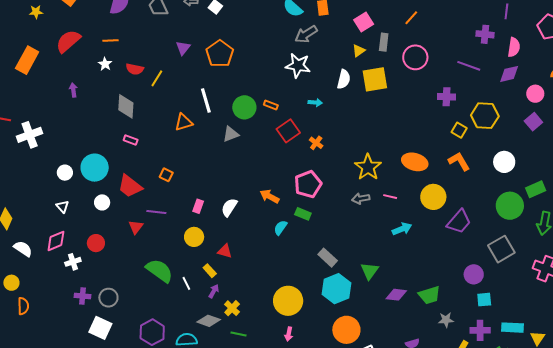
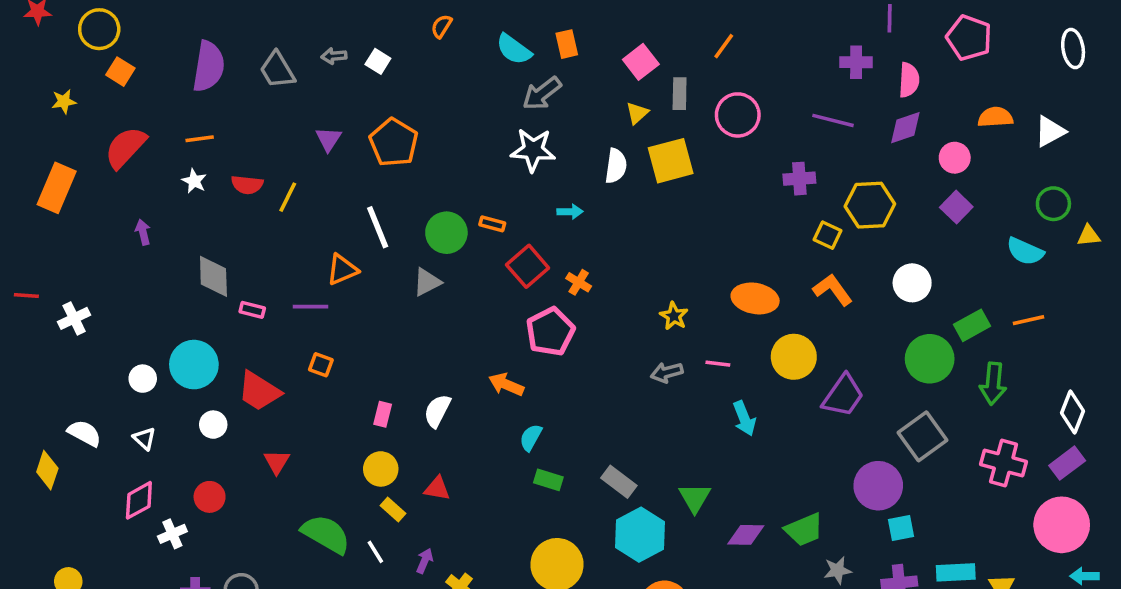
gray diamond: (126, 106) -> (213, 276), moved
white cross: (30, 135) -> (74, 318), size x0.7
yellow star: (368, 167) -> (674, 316), size x0.6
pink pentagon: (308, 184) -> (550, 332), moved
purple line: (156, 212) -> (310, 307), moved
green rectangle: (303, 214) -> (548, 480), moved
cyan arrow: (402, 229) -> (744, 418), turned 96
white semicircle: (23, 249) -> (84, 433), moved
yellow rectangle: (210, 271) -> (393, 510), moved
purple circle: (474, 274) -> (878, 486), size x1.4

